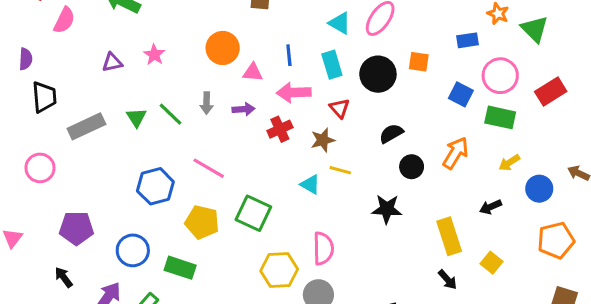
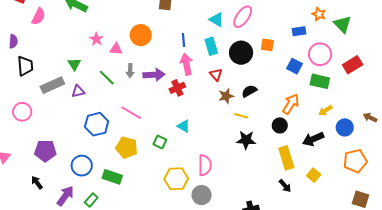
purple triangle: (112, 62) -> (78, 91), moved
pink triangle: (253, 72) -> (116, 49), moved
pink arrow: (294, 93) -> (186, 64), turned 80
purple arrow: (244, 109) -> (154, 75), size x1.5
green triangle: (136, 117) -> (74, 64), moved
brown star: (323, 140) -> (226, 96), moved
black circle: (412, 167) -> (280, 125), moved
yellow line: (340, 170) -> (241, 116), moved
cyan triangle: (310, 184) -> (184, 126), moved
black arrow: (491, 207) -> (313, 139), size x1.5
green square: (253, 213) -> (160, 142), size x0.6

